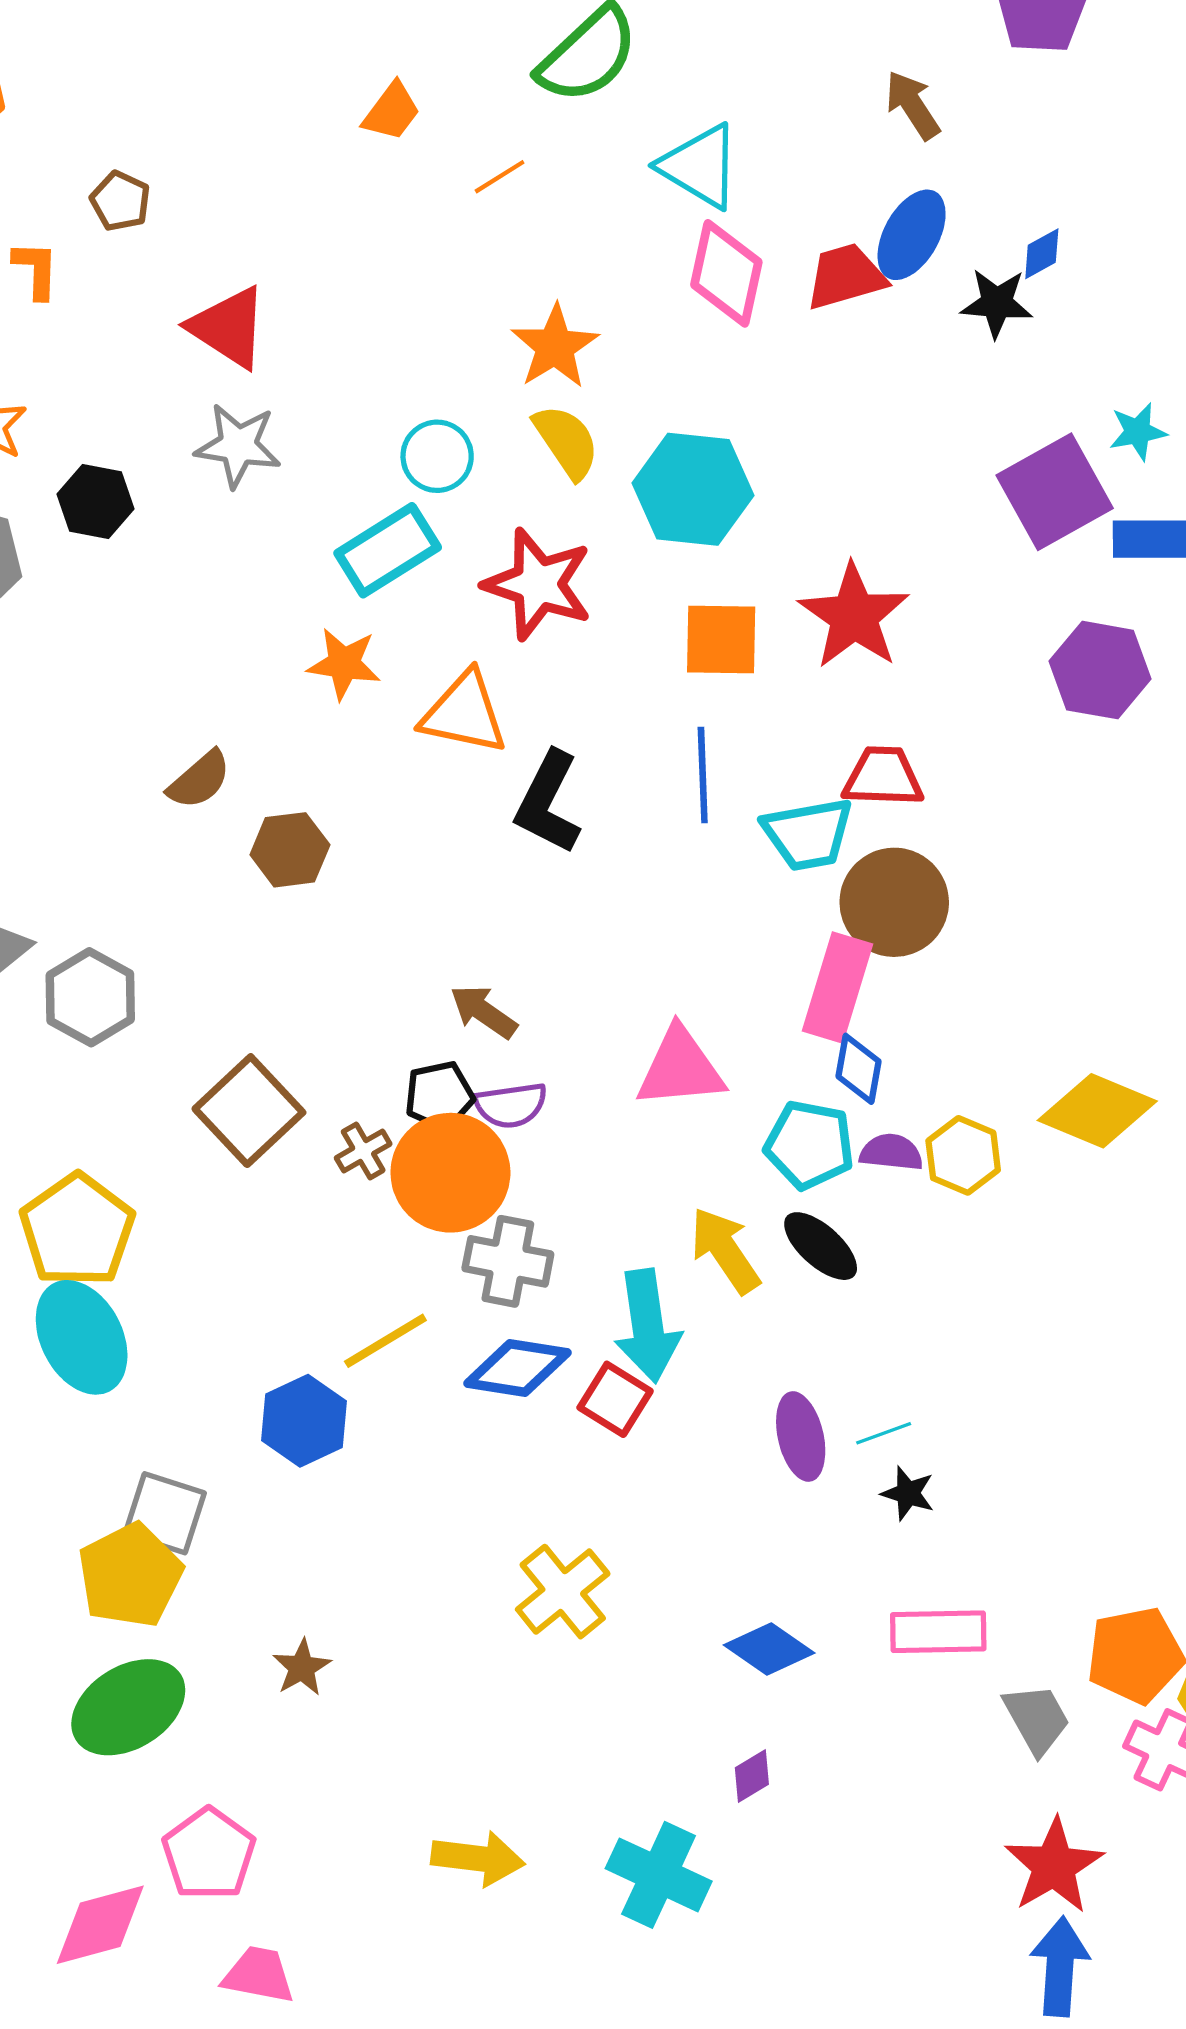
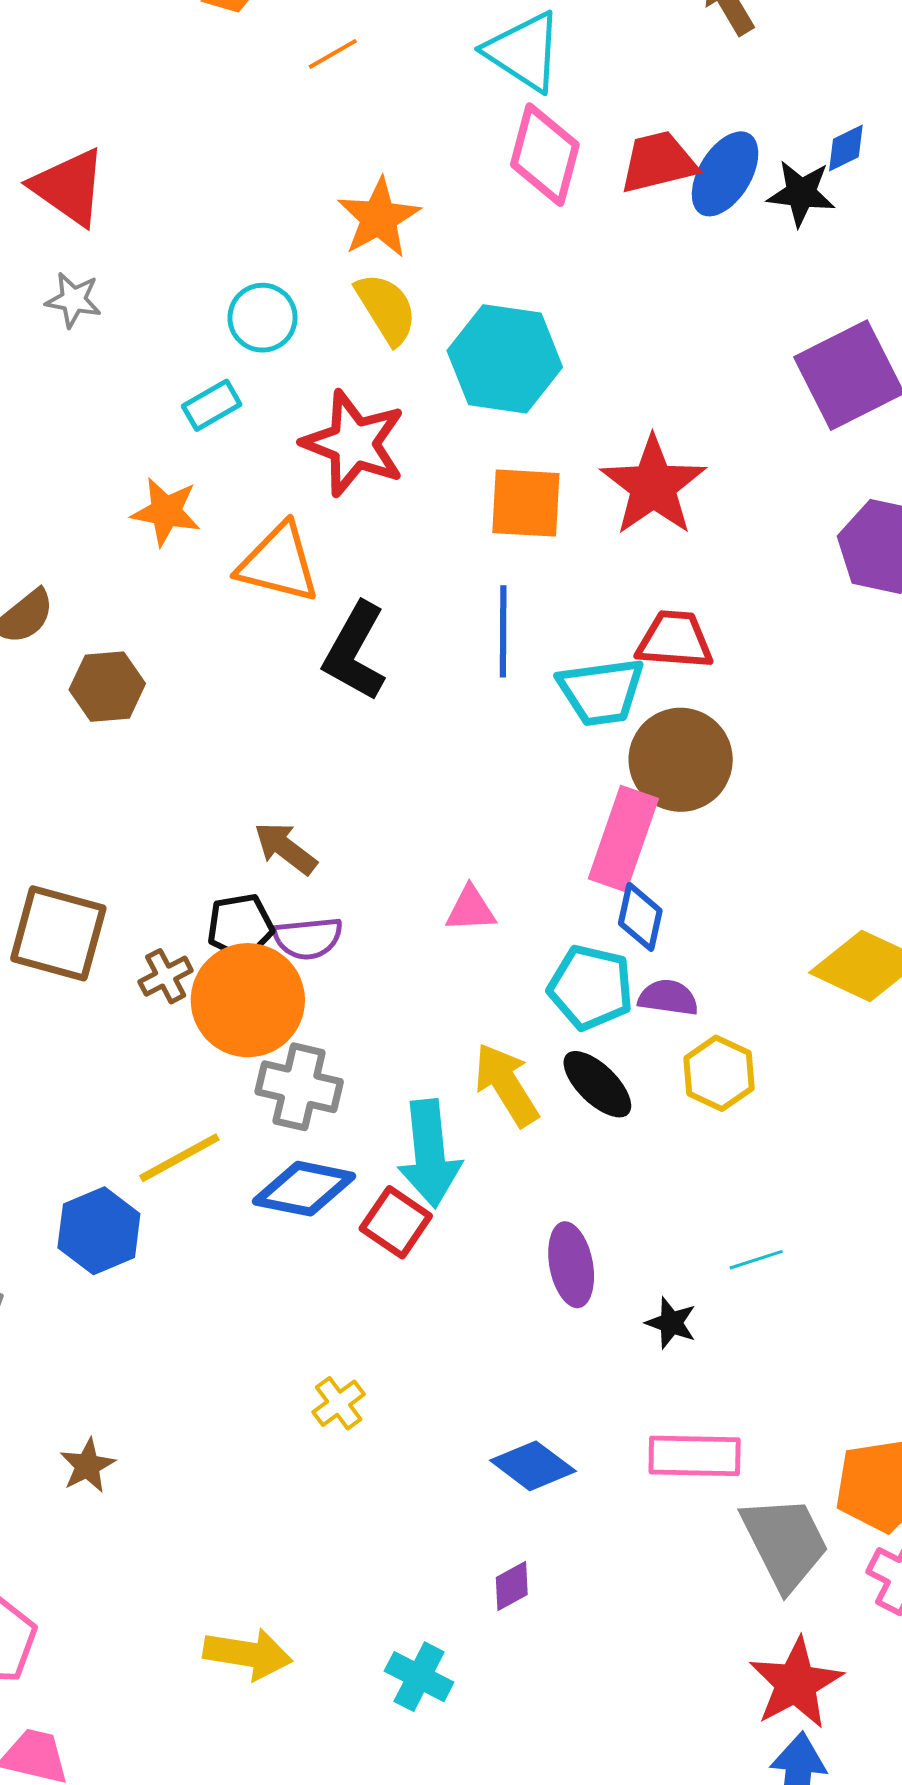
blue ellipse: (912, 235) -> (725, 174), moved
gray star: (238, 446) -> (73, 300), size x0.7
cyan rectangle: (388, 550) -> (212, 405), size x0.6
pink triangle: (680, 1068) -> (471, 909), size x0.6
brown square: (249, 1111) -> (58, 933), turned -34
yellow hexagon: (963, 1155) -> (719, 1073), moved
cyan line: (884, 1433) -> (756, 1260), moved
yellow cross: (563, 1592) -> (339, 1403), size x0.6
gray trapezoid: (1037, 1719) -> (785, 1543), size x1.4
cyan cross: (659, 1875) -> (419, 1677), size x0.7

